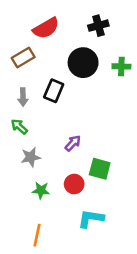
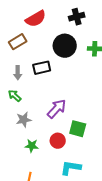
black rectangle: (54, 91) -> (42, 68), turned 54
purple arrow: (73, 143) -> (57, 109), size x1.5

